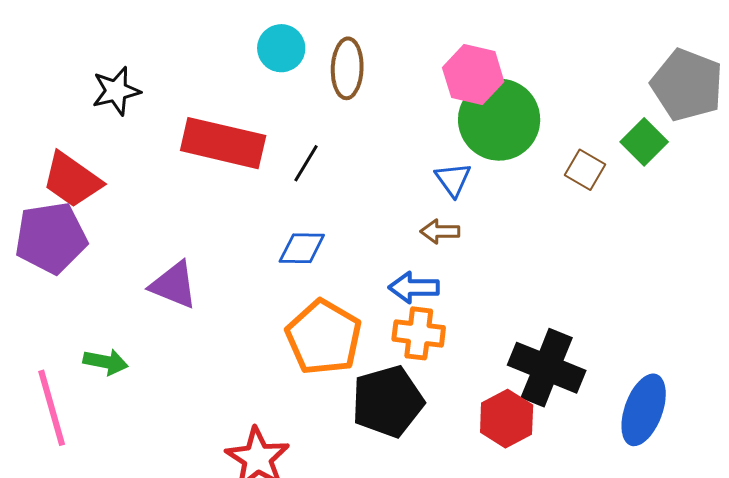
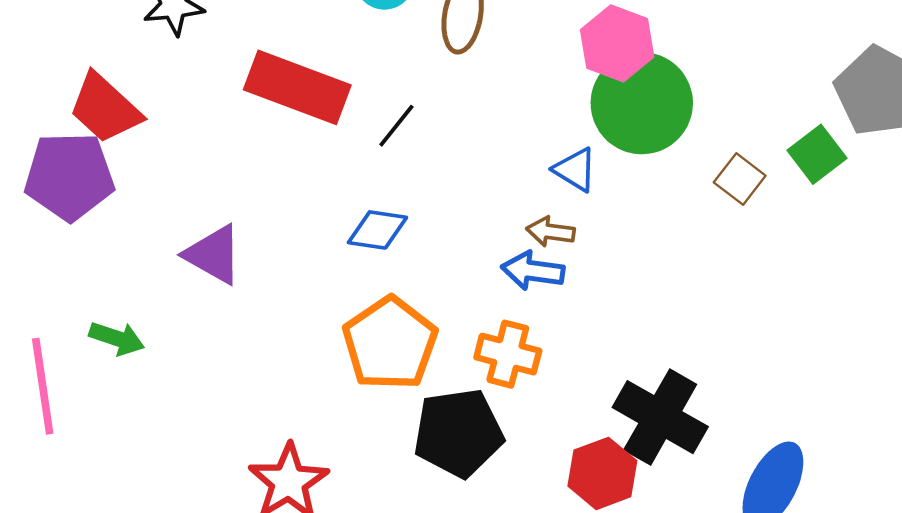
blue triangle: (453, 180) -> (575, 170), turned -30
blue arrow: (414, 287) -> (533, 271), moved

